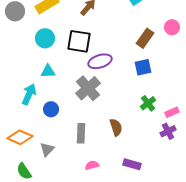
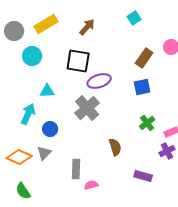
cyan circle: (45, 38) -> (32, 56), moved
gray rectangle: (81, 133) -> (76, 169), moved
gray triangle: (47, 149) -> (44, 153), moved
purple rectangle: (132, 164) -> (143, 176), moved

